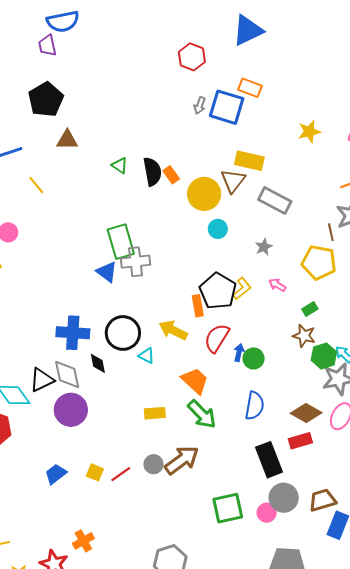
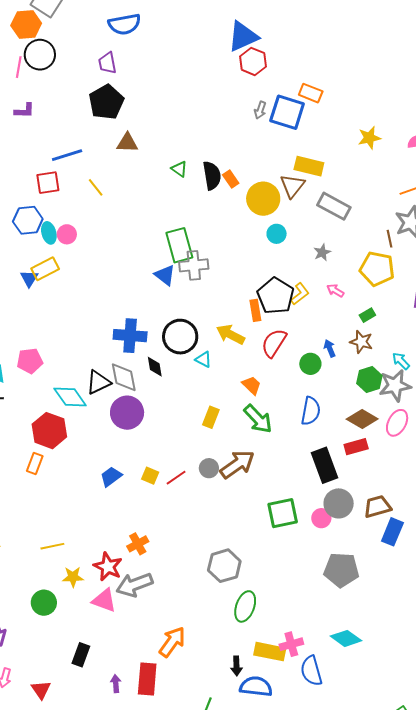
blue triangle: (248, 30) -> (243, 37), moved
purple trapezoid: (47, 46) -> (107, 63), moved
blue arrow: (239, 353) -> (330, 348), moved, turned -36
green hexagon: (324, 356) -> (369, 380), moved
orange trapezoid: (195, 381) -> (252, 385), size x0.7
yellow rectangle: (155, 413) -> (211, 417), turned -65

